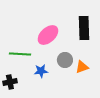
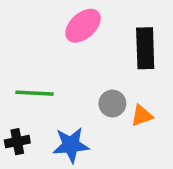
pink ellipse: (48, 35) -> (83, 26), moved
blue star: (41, 71) -> (71, 145), moved, size x1.5

